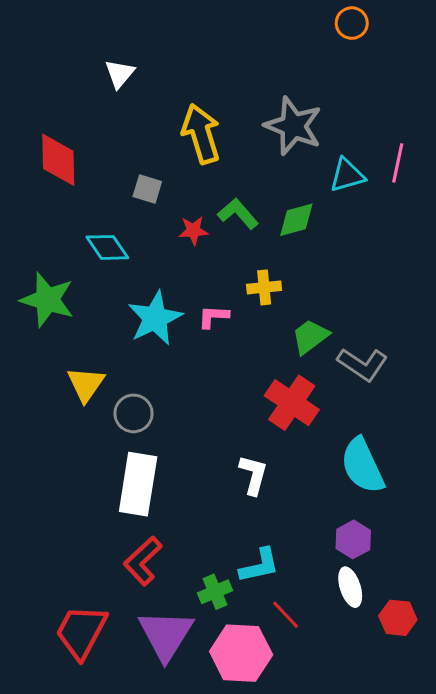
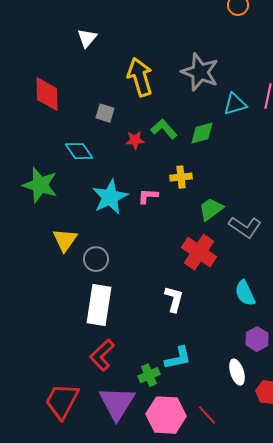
cyan semicircle: (362, 466) -> (245, 293), size x0.7
purple hexagon: (353, 539) -> (257, 339), moved
red line: (286, 615) -> (207, 415), moved

